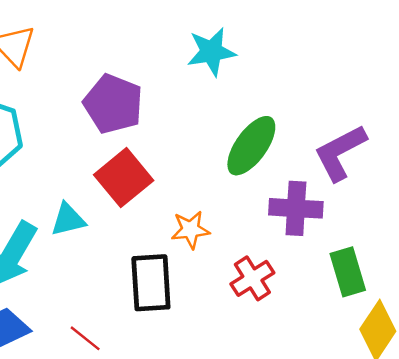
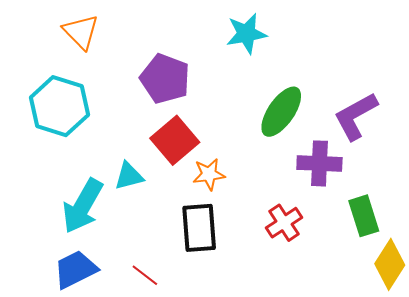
orange star: (190, 230) -> (209, 174), moved

